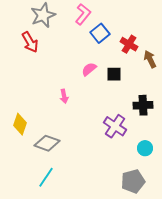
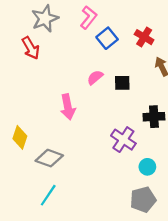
red cross: (129, 44) -> (144, 37), moved
pink arrow: (64, 96) -> (68, 107), size x1.6
cyan circle: (145, 148) -> (147, 167), moved

